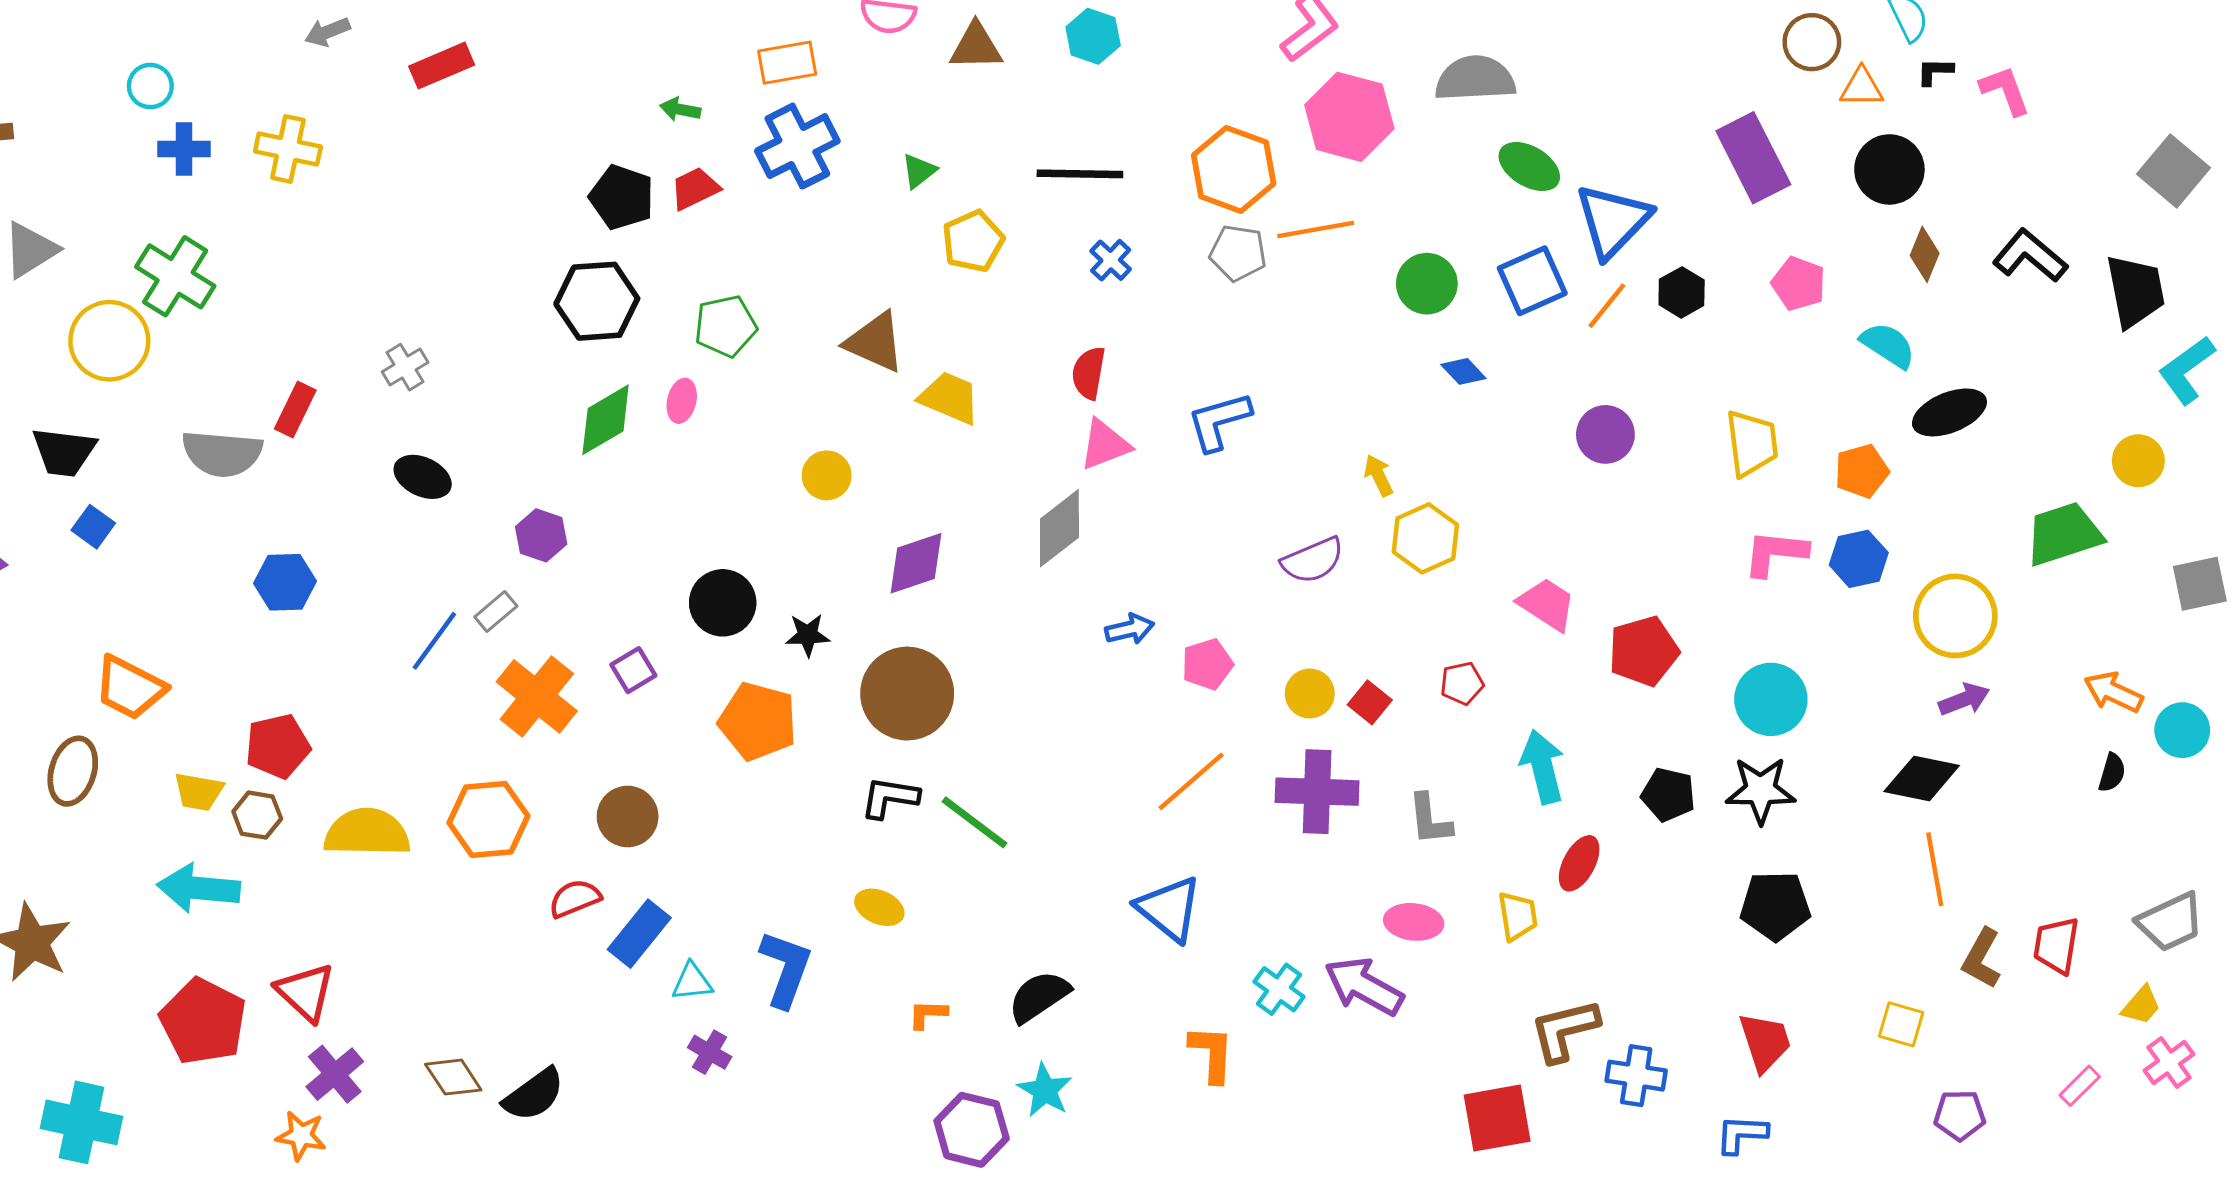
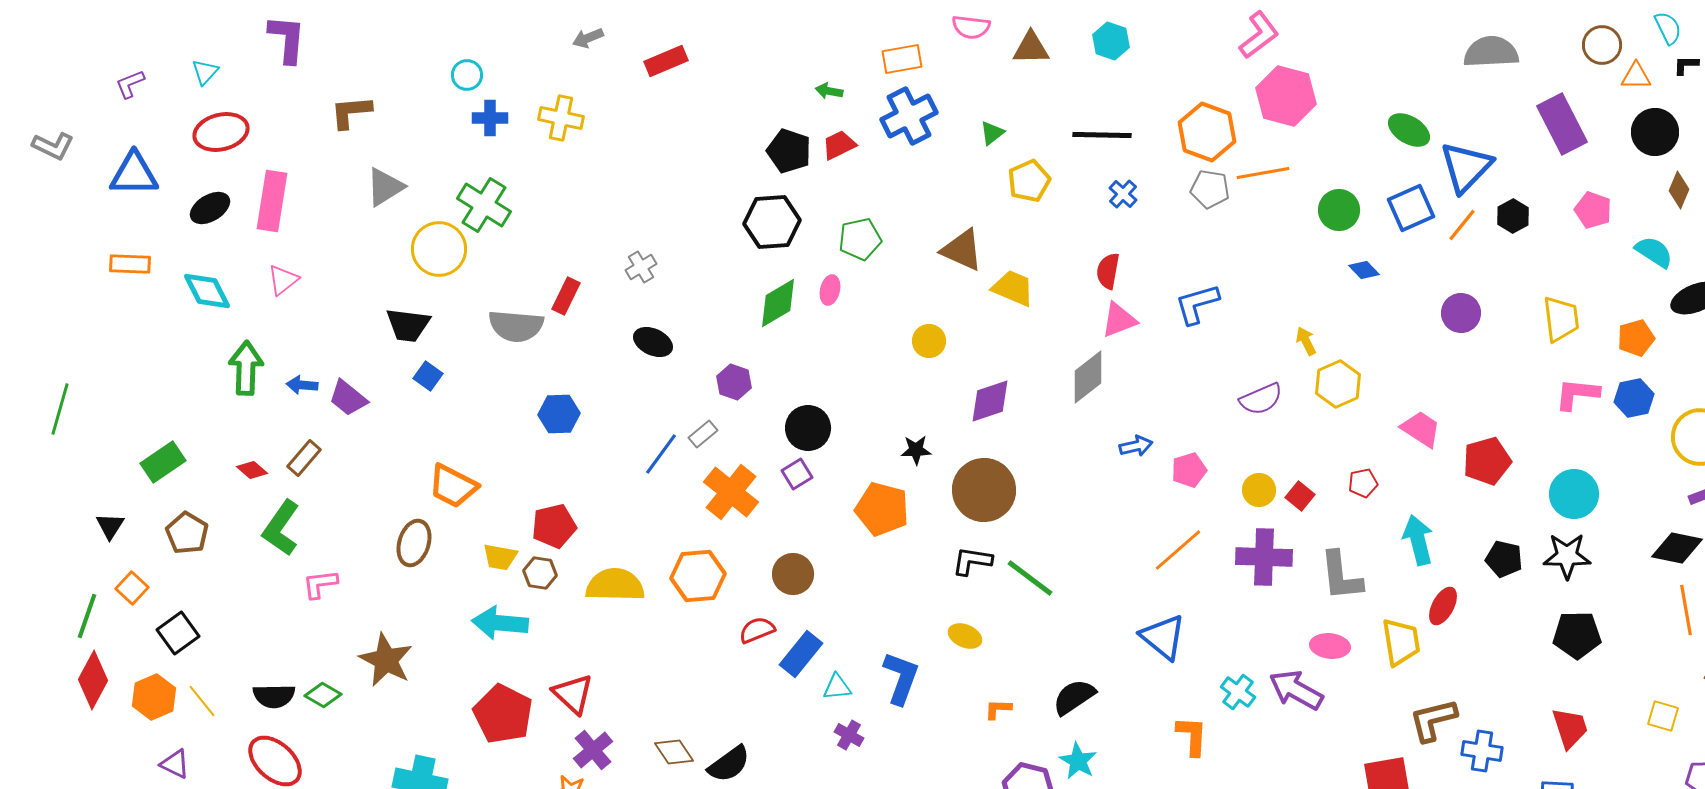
gray semicircle: (1475, 79) -> (1491, 52), moved
black circle: (723, 603) -> (808, 428), moved
gray L-shape: (1430, 819) -> (1341, 576), size x1.4
yellow trapezoid: (1518, 916) -> (1401, 642), size x1.4

